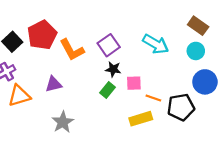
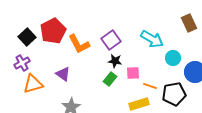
brown rectangle: (198, 26) -> (189, 23), turned 30
cyan circle: (196, 51) -> (173, 58), moved
purple triangle: (54, 84) -> (63, 74), turned 49

